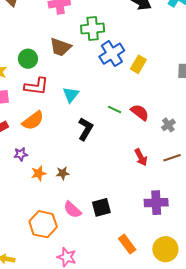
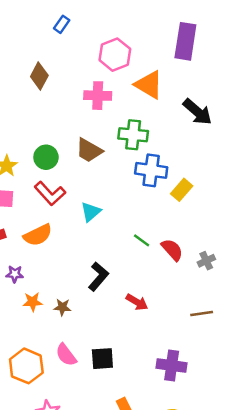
blue cross: (112, 54) -> (151, 170), turned 30
red L-shape: (36, 86) -> (50, 193), turned 30
gray cross: (168, 125) -> (206, 261), moved
black L-shape: (85, 129) -> (98, 276), moved
red arrow: (141, 157) -> (137, 302), moved, turned -42

